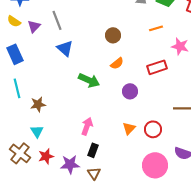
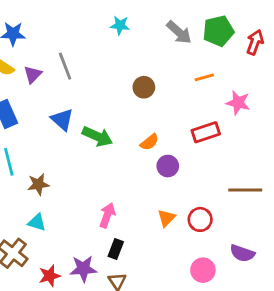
blue triangle: (65, 48) -> (62, 120), moved
orange semicircle: (117, 63) -> (149, 142), moved
green arrow: (89, 80) -> (97, 136), moved
cyan triangle: (37, 131) -> (37, 222), turned -40
red star: (46, 156) -> (50, 276), moved
pink circle: (155, 165) -> (203, 270), size x0.7

